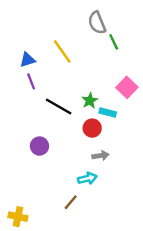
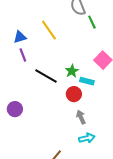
purple circle: (39, 146) -> (15, 109), moved
gray arrow: (101, 156) -> (81, 117), turned -104
cyan arrow: (87, 178) -> (87, 138), moved

